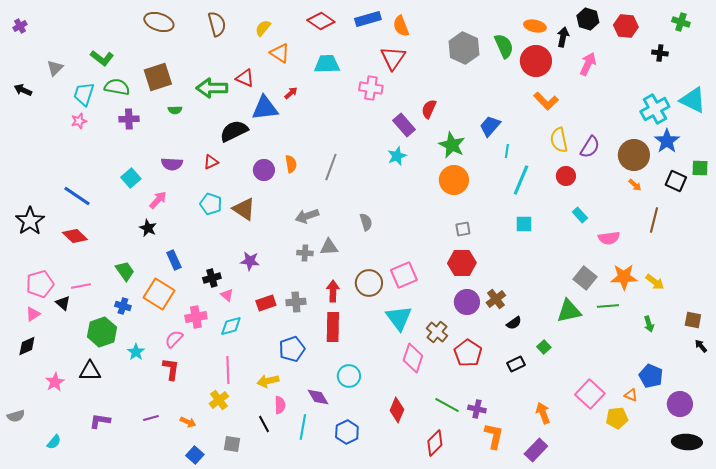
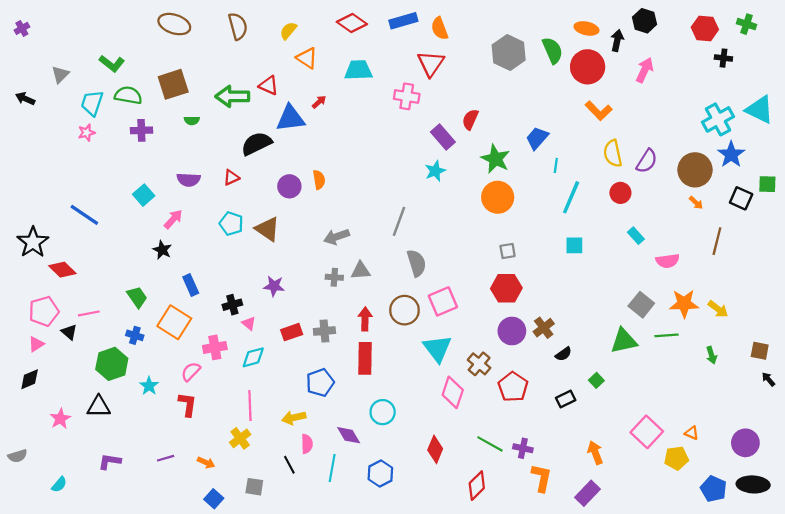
red hexagon: (626, 26) -> (705, 28), moved
gray line: (331, 167) -> (399, 221), moved
gray semicircle: (366, 222) -> (417, 263), moved, size x1.4
red diamond: (75, 236) -> (62, 270), moved
blue pentagon: (651, 376) -> (714, 489), moved

